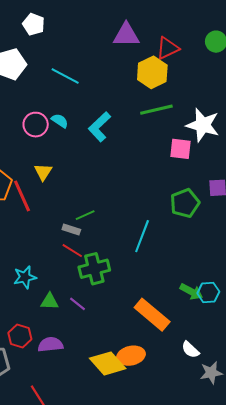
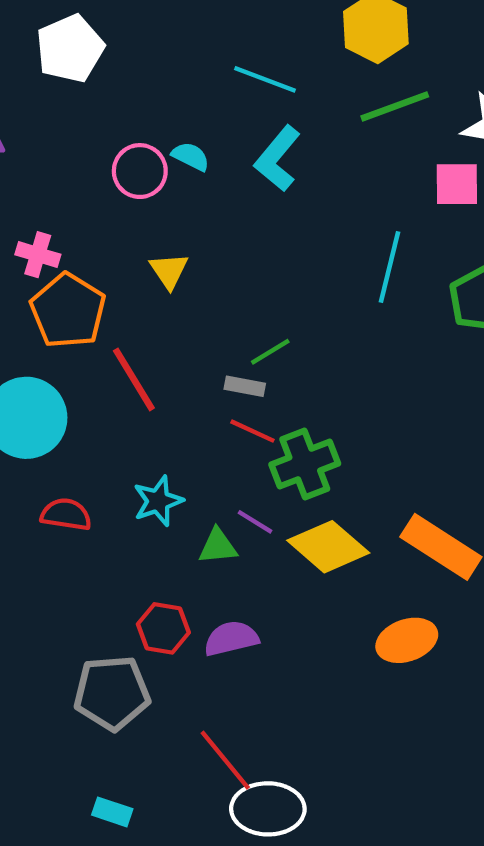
cyan line: (65, 76) -> (265, 79), moved
red line: (22, 196) -> (134, 379), moved
cyan line: (142, 236) -> (390, 267), moved
purple line: (78, 304) -> (255, 522), moved
yellow diamond: (108, 363) -> (328, 547), moved

